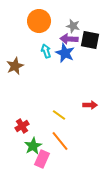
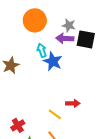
blue star: (65, 53) -> (53, 61), moved
red arrow: (90, 105) -> (73, 103), moved

